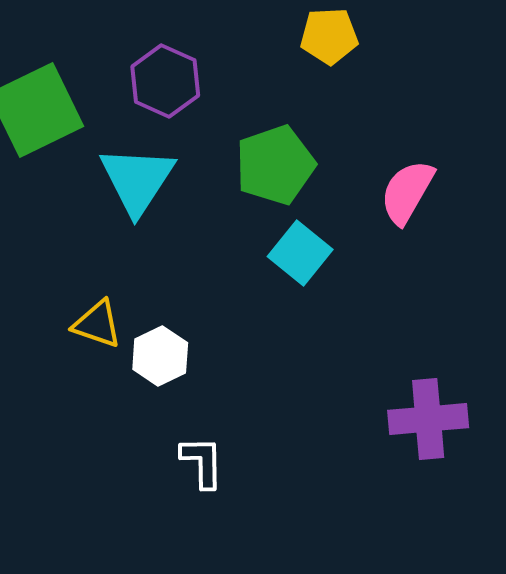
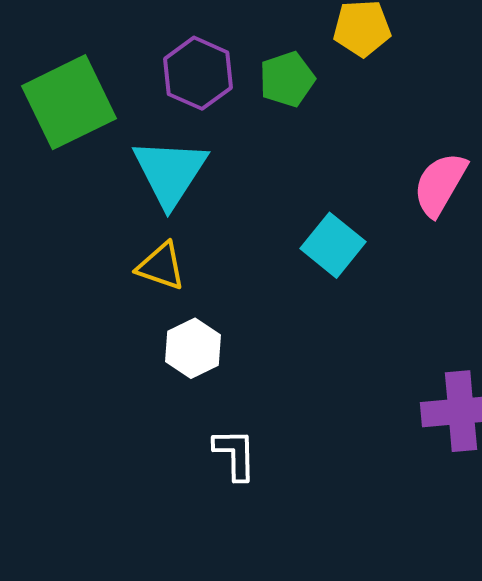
green pentagon: (275, 165) -> (287, 79), moved, size x0.7
yellow triangle: (97, 324) -> (161, 266), moved

